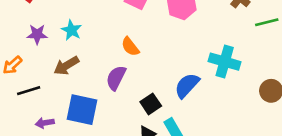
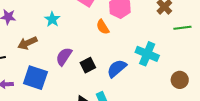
cyan star: (71, 30) -> (52, 19), moved
orange semicircle: (130, 47) -> (103, 27), moved
black square: (151, 104) -> (88, 65), moved

